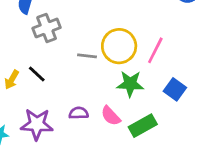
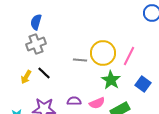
gray cross: (47, 28) -> (36, 44), moved
green star: (130, 84) -> (111, 80), turned 30
pink semicircle: (111, 116) -> (97, 103), turned -70

